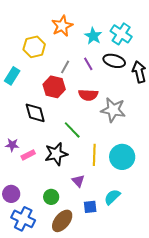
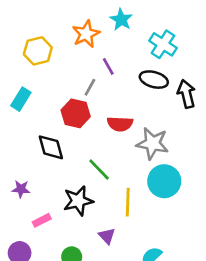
cyan star: (93, 36) -> (121, 20), moved
yellow hexagon: (34, 47) -> (38, 51), moved
purple line: (88, 64) -> (108, 66), moved
pink rectangle: (28, 155) -> (42, 220), moved
cyan circle: (122, 157) -> (164, 181), moved

